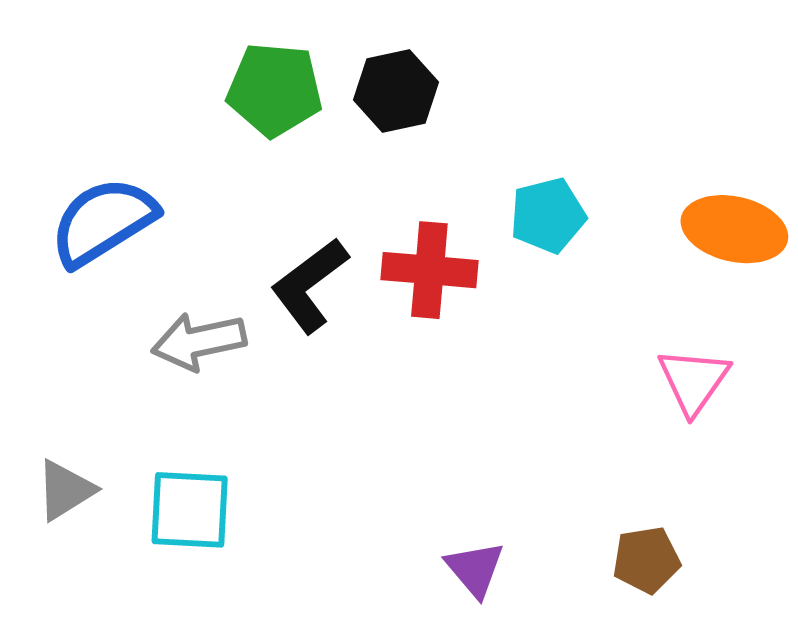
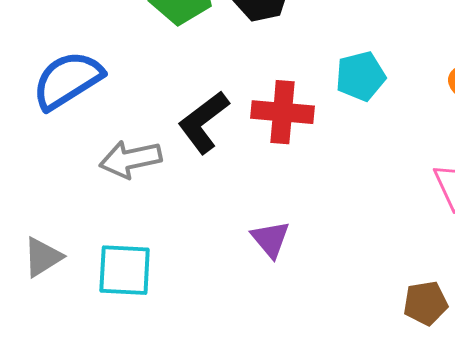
purple triangle: (475, 569) -> (271, 239), moved

